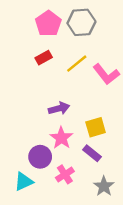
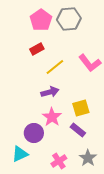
yellow line: (77, 64) -> (55, 67), moved
pink cross: (65, 174) -> (59, 161), moved

